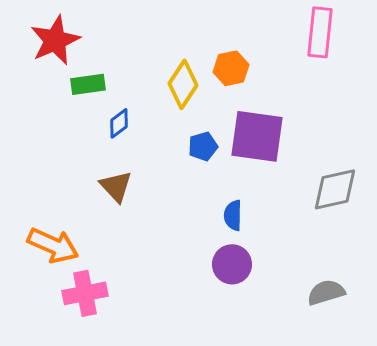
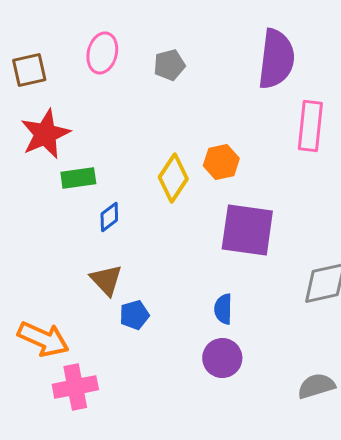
blue pentagon: (203, 146) -> (134, 315), moved

